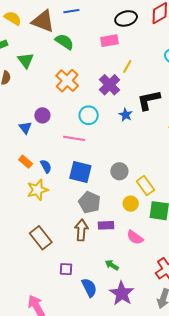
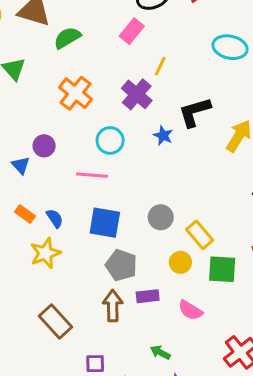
pink rectangle: (110, 41) -> (132, 31), turned -36
green semicircle: (64, 42) -> (67, 38), turned -60

